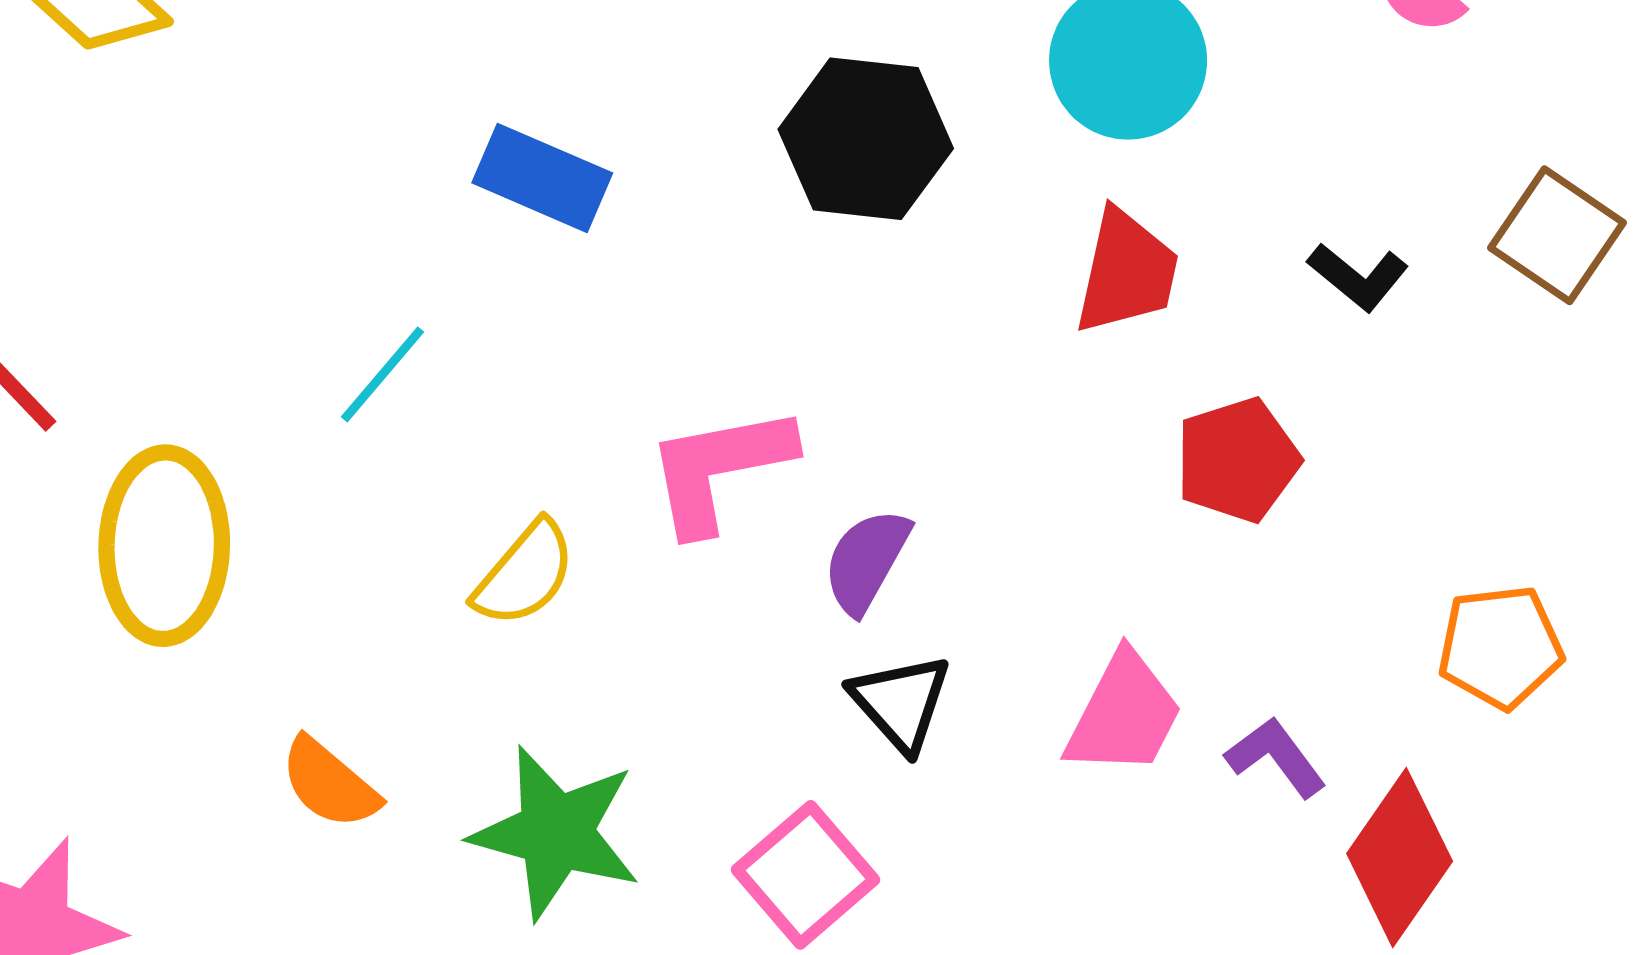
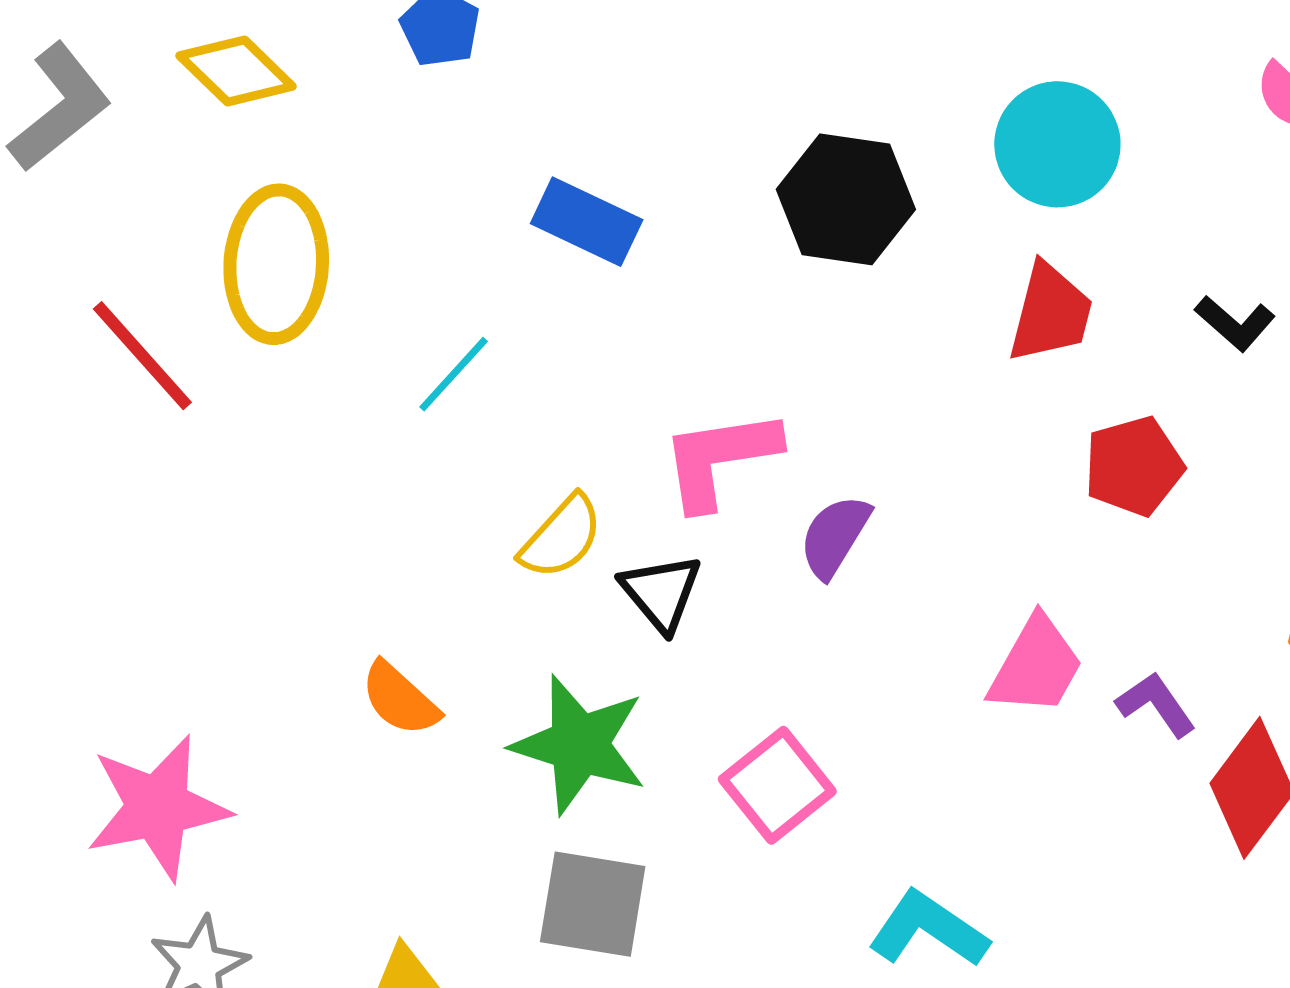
yellow ellipse: (164, 546) -> (276, 264), moved
black triangle: (901, 702) -> (661, 593), moved

